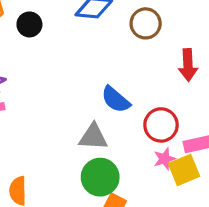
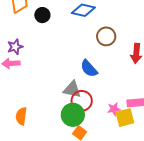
brown circle: (146, 23) -> (106, 36), moved
red circle: (161, 125) -> (82, 101), moved

